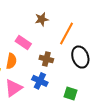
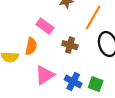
blue cross: (40, 81) -> (73, 82), moved
pink triangle: (13, 88) -> (45, 75), moved

